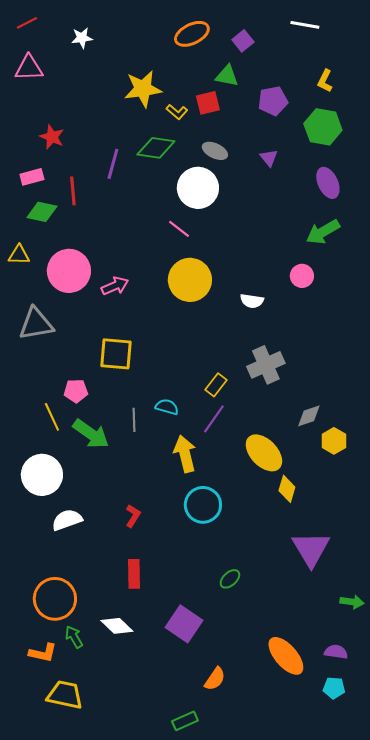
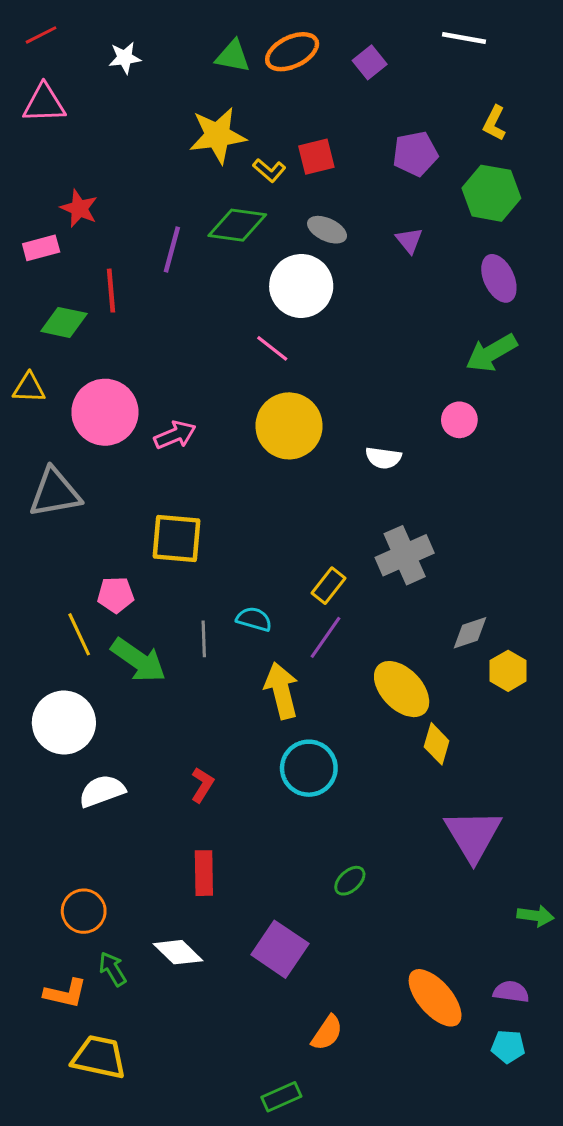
green triangle: (227, 76) -> (233, 56), moved
pink rectangle: (32, 177) -> (41, 248), moved
orange circle: (55, 599) -> (84, 911), size x0.7

